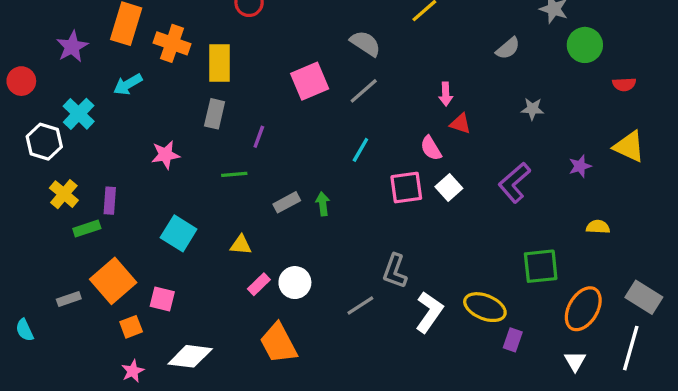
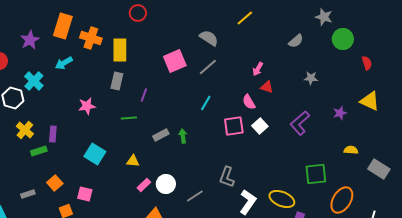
red semicircle: (624, 84) -> (367, 63), turned -104
pink arrow: (446, 94) -> (258, 69), turned 32
orange square: (113, 281) -> (55, 183), size x0.6
gray rectangle: (644, 297) -> (379, 169), moved
gray line: (360, 305) -> (195, 196), moved

